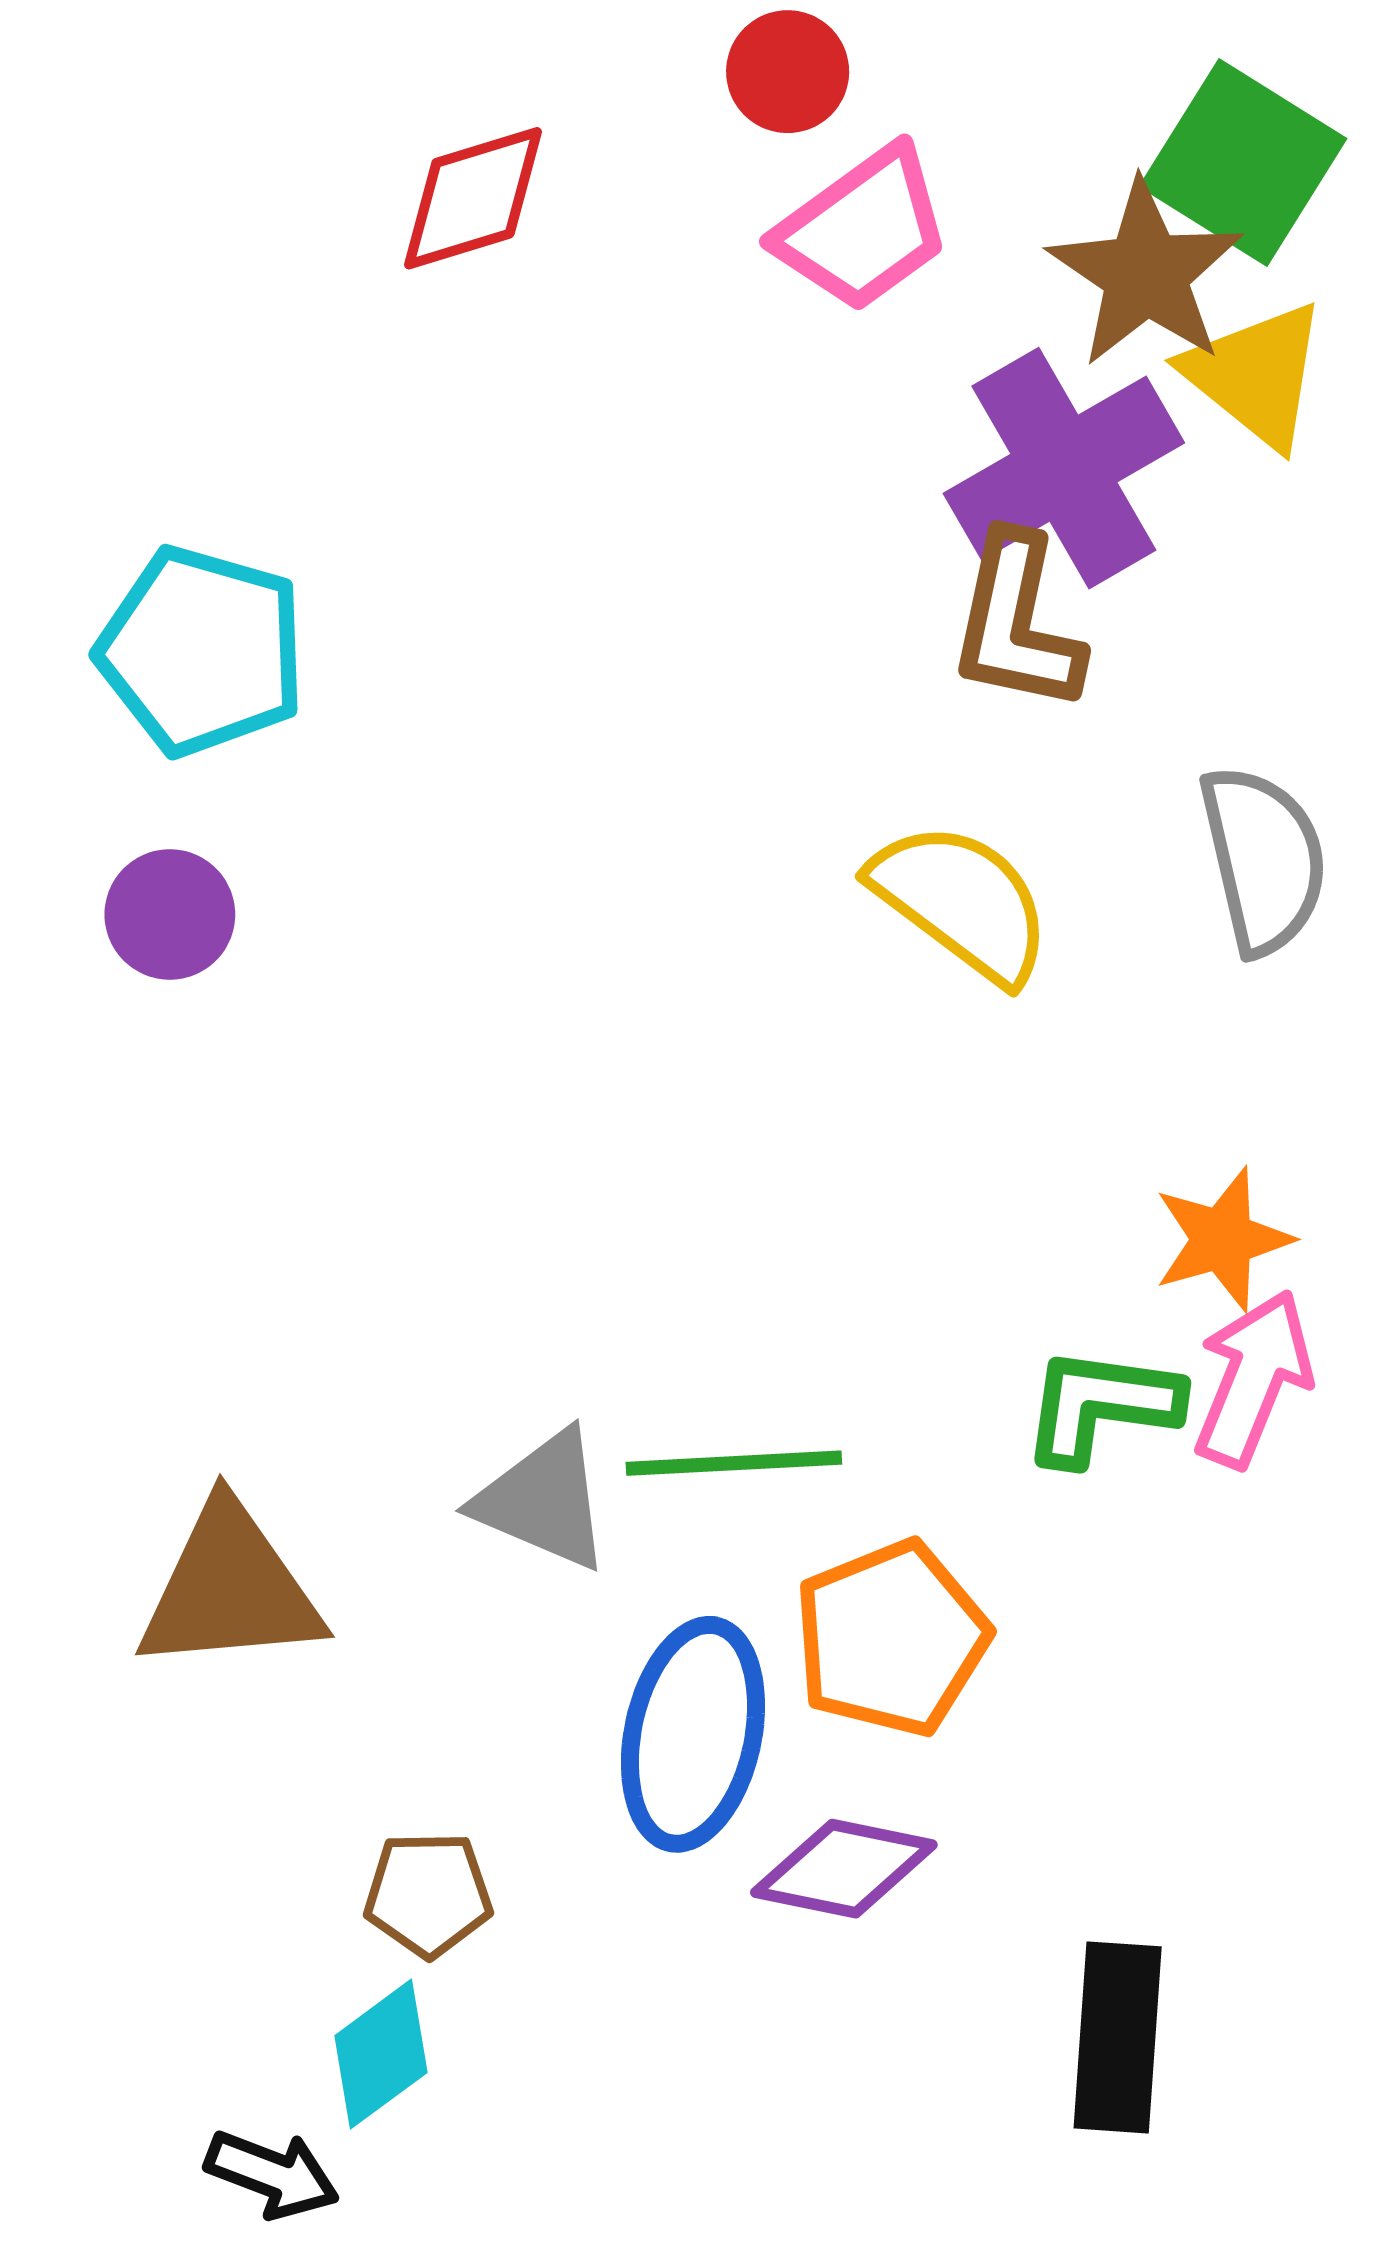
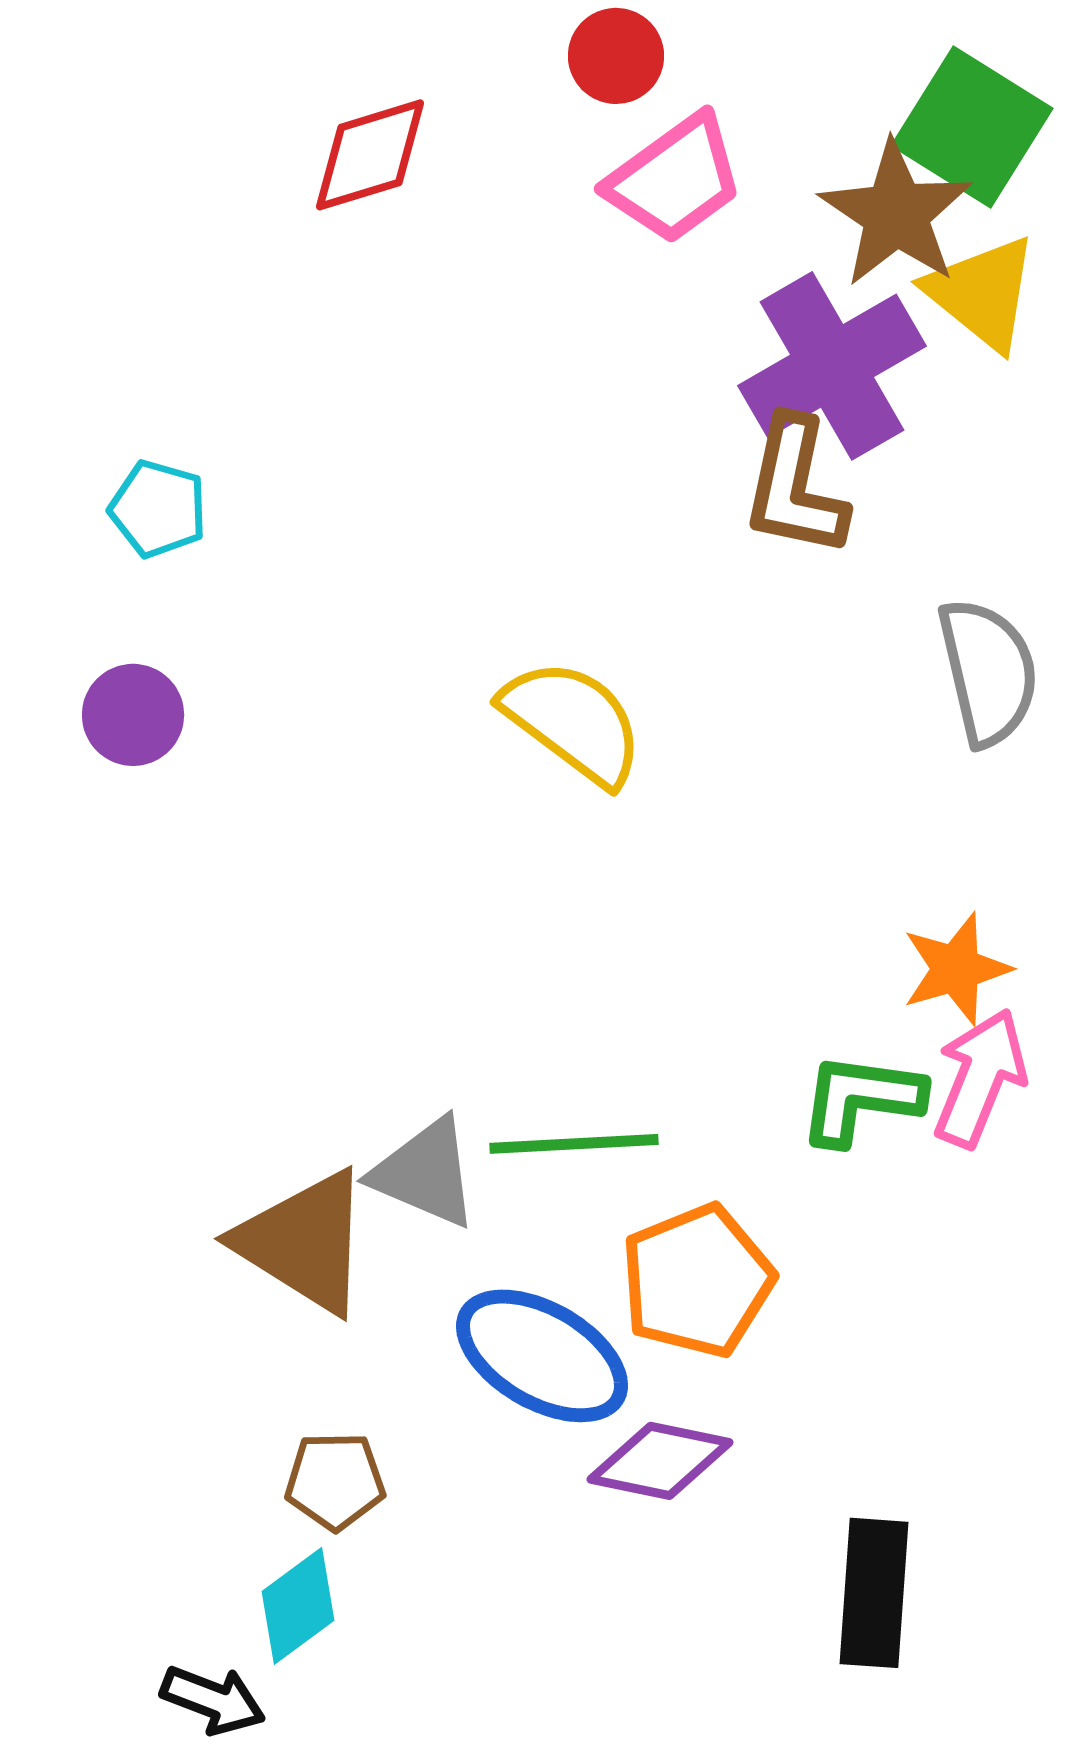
cyan pentagon: (202, 651) -> (158, 509), size x0.6
yellow semicircle: (962, 902) -> (573, 722), moved
brown triangle: (230, 1589) -> (304, 1242), moved, turned 37
blue ellipse: (693, 1734) -> (542, 1356), turned -72

